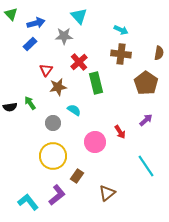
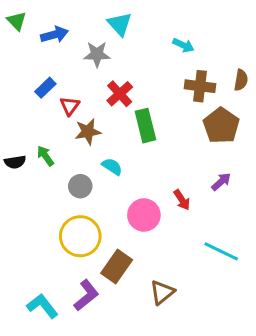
blue rectangle: (30, 44) -> (45, 88), moved
brown cross: (121, 54) -> (200, 86), moved
cyan line: (146, 166) -> (221, 251), turned -30
brown rectangle: (77, 176) -> (117, 267), size x1.5

